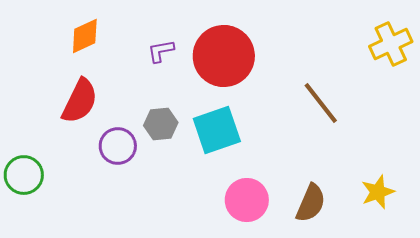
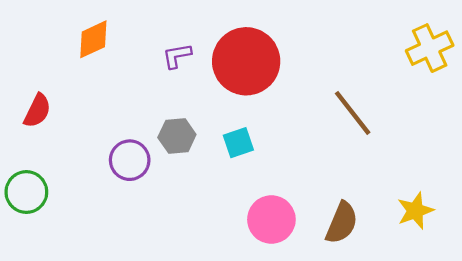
red semicircle: (80, 101) -> (37, 111), moved, size x0.7
cyan square: (217, 130) -> (238, 143), size x0.6

